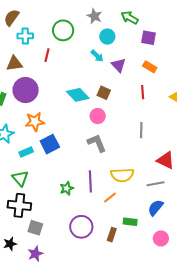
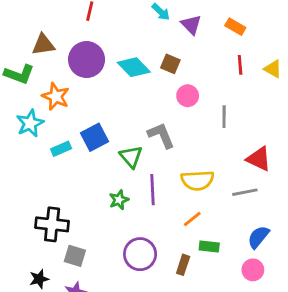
brown triangle: (14, 63) -> (43, 45), moved
purple circle: (26, 90) -> (87, 60), moved
red line: (143, 92) -> (240, 65), moved
pink circle: (98, 116) -> (188, 96), moved
orange star: (35, 122) -> (56, 97), moved, turned 30
green triangle: (20, 178) -> (131, 157), moved
orange line: (110, 198) -> (192, 219), moved
blue semicircle: (156, 208) -> (258, 237), moved

